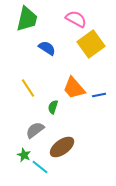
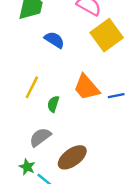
yellow line: (28, 88) -> (32, 87), turned 60
green semicircle: (53, 107) -> (53, 104), moved

